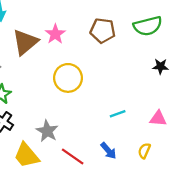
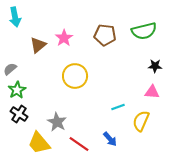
brown triangle: (25, 42) -> (38, 45), size x0.7
pink triangle: (158, 118) -> (152, 92), moved
yellow semicircle: (144, 151) -> (141, 121), moved, size x1.5

